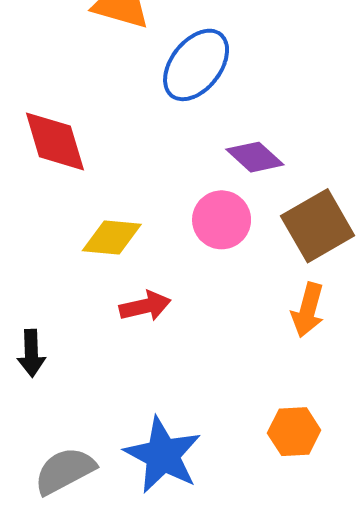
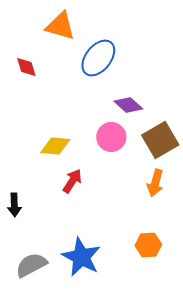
red diamond: (55, 141) -> (26, 67), moved, size x0.6
red arrow: (145, 306) -> (72, 181), turned -45

